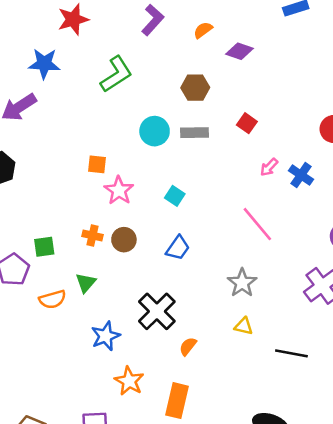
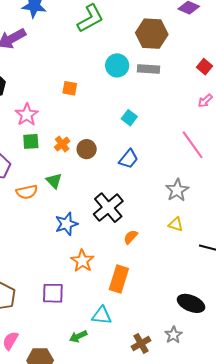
brown hexagon: (195, 88) -> (152, 34), size x1.4
red square: (247, 123) -> (204, 67), moved
pink star: (119, 190) -> (27, 115), moved
orange cross: (93, 236) -> (62, 144), turned 35
green square: (44, 247) -> (31, 141), moved
green triangle: (86, 283) -> (54, 181), turned -30

